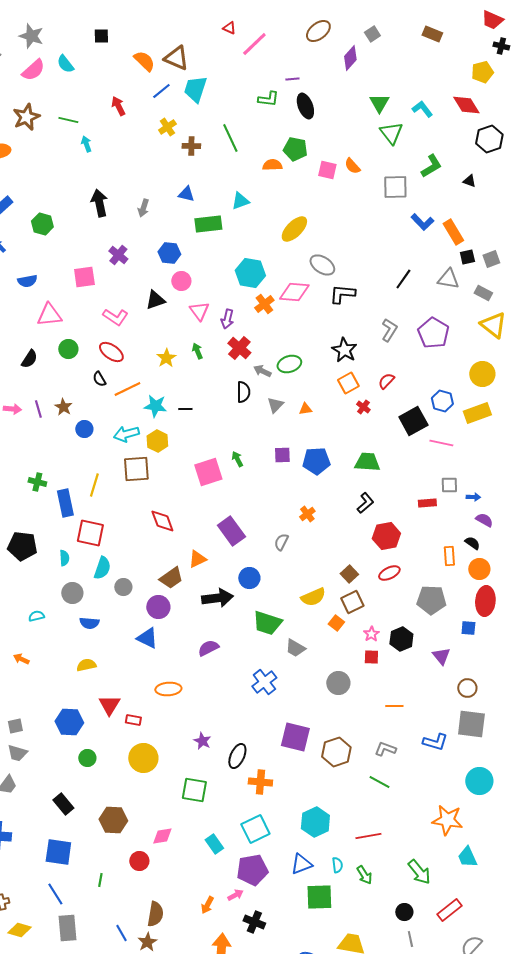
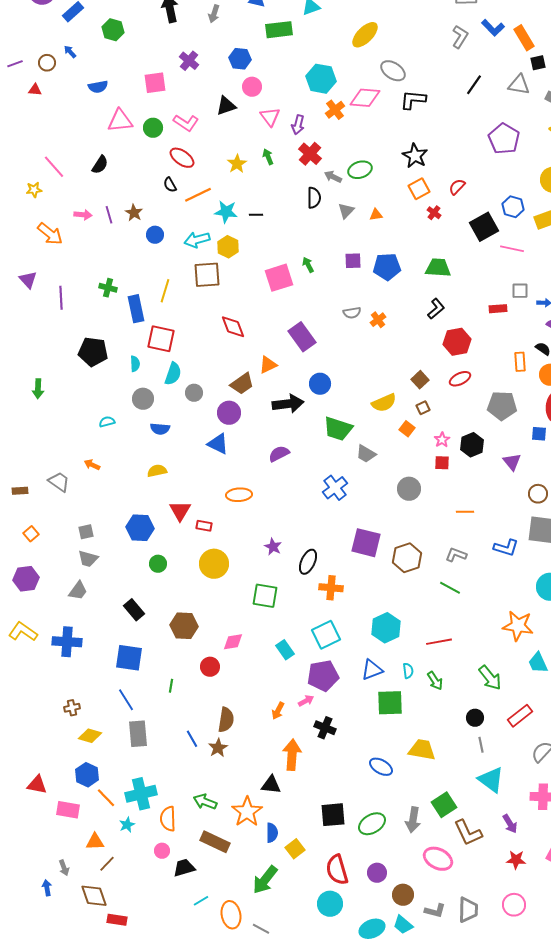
gray L-shape: (389, 330) -> (460, 37), moved
green circle: (68, 349) -> (153, 128), moved
gray semicircle: (281, 542) -> (352, 313), moved, turned -126
brown square: (352, 602) -> (423, 408), size x0.6

